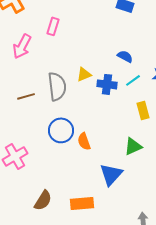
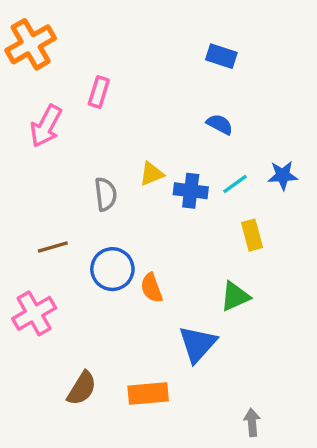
blue semicircle: (125, 56) -> (220, 124), moved
gray semicircle: (57, 86) -> (106, 194), size x0.7
brown line: (26, 96) -> (53, 247), moved

